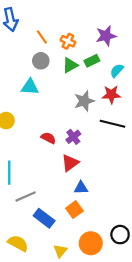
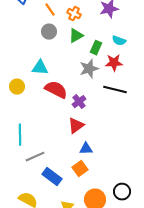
green rectangle: (92, 61) -> (96, 48), moved, turned -40
cyan semicircle: (117, 71) -> (119, 41), turned -112
cyan triangle: (30, 87) -> (40, 68), moved
red semicircle: (48, 138) -> (56, 90), moved, size x1.6

